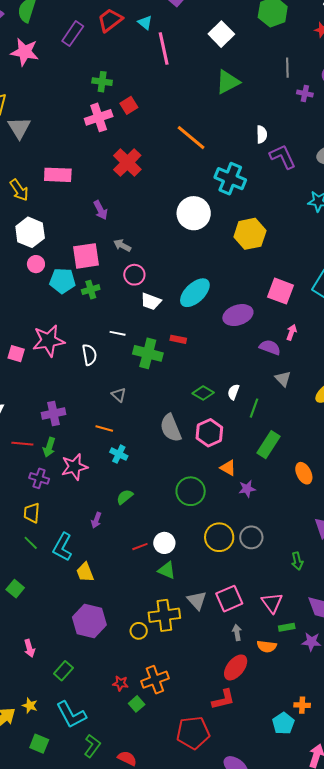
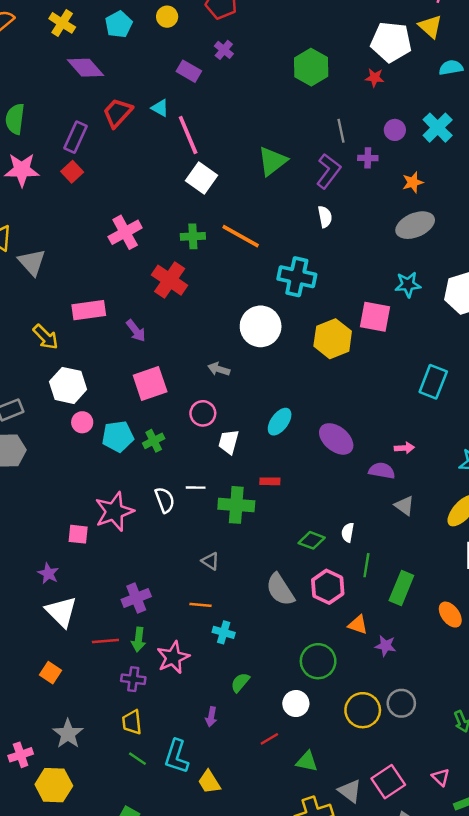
white square: (221, 34) -> (201, 178), moved
green cross: (102, 82) -> (193, 236), moved
red square: (129, 105) -> (72, 172), moved
purple L-shape: (283, 157) -> (328, 171), moved, turned 72
purple arrow: (101, 210) -> (136, 331), moved
gray arrow: (122, 245) -> (219, 369), moved
pink square: (86, 256) -> (150, 383), moved
pink square: (281, 291) -> (375, 317), moved
cyan ellipse: (195, 293) -> (280, 422), size x0.7
white trapezoid: (151, 301) -> (229, 442), turned 95
purple ellipse: (238, 315) -> (336, 439), turned 68
pink arrow: (292, 332) -> (404, 448), turned 77
white semicircle: (89, 355) -> (165, 500), moved
green line: (254, 408) -> (366, 565), moved
purple star: (247, 489) -> (385, 646), turned 30
white circle: (164, 543) -> (296, 704), moved
pink triangle: (272, 603) -> (441, 777), size x0.7

